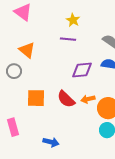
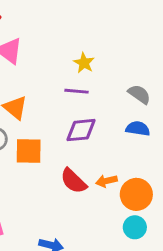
purple diamond: (82, 70) -> (81, 130), moved
orange square: (36, 98) -> (29, 151), moved

